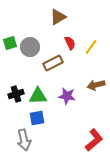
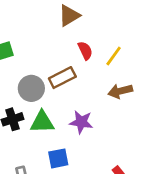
gray circle: (30, 47) -> (31, 88), moved
brown arrow: (96, 85) -> (120, 91), moved
blue square: (37, 118) -> (58, 158), moved

